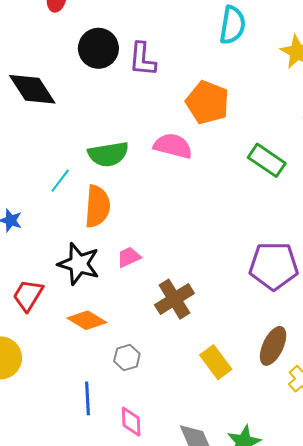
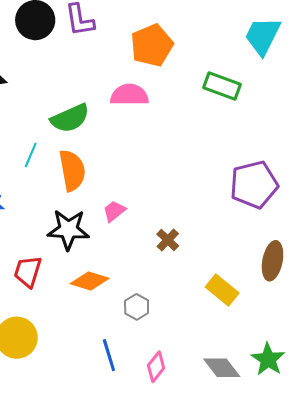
orange pentagon: (207, 102) -> (152, 45), turned -30
brown cross: (174, 299) -> (168, 240), size x0.6
pink diamond: (131, 422) -> (156, 367), turned 56

